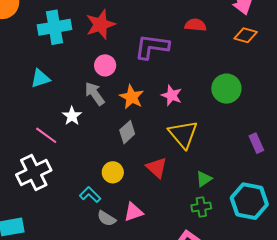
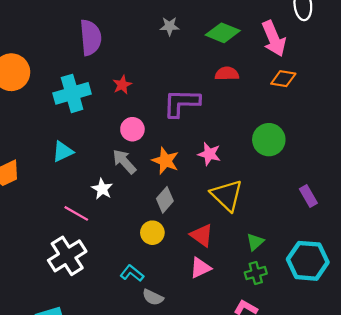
red star: (100, 24) -> (122, 85), size x0.6
yellow circle: (113, 172) -> (152, 233), moved
pink triangle: (133, 212) -> (200, 268), moved

